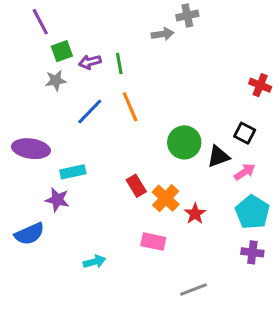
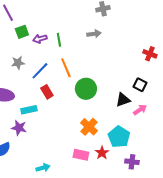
gray arrow: (163, 34) -> (94, 34), moved
gray star: (56, 81) -> (18, 63), moved
green circle: (184, 142) -> (86, 89), moved
red rectangle: (136, 186) -> (47, 92), moved
cyan pentagon: (252, 212) -> (119, 137), moved
red star: (195, 214) -> (102, 153), moved
purple cross: (252, 252) -> (132, 162), moved

